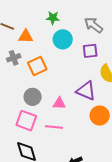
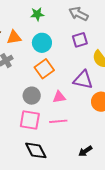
cyan circle: (63, 39) -> (42, 43), moved
orange square: (37, 66) -> (44, 69), moved

